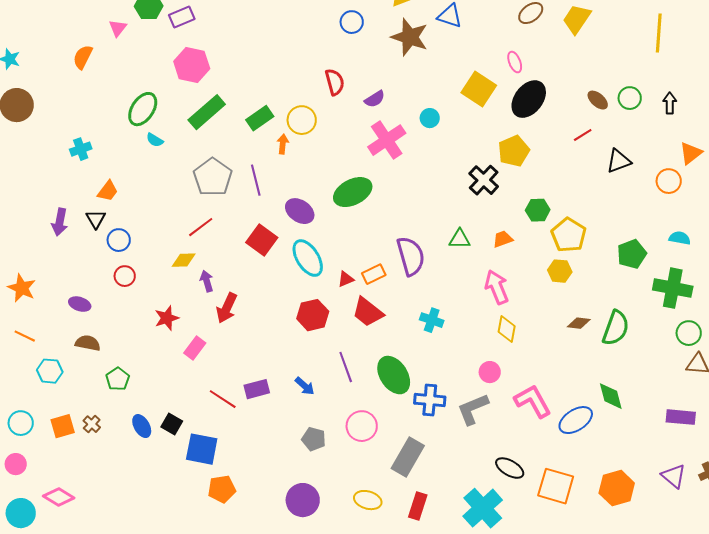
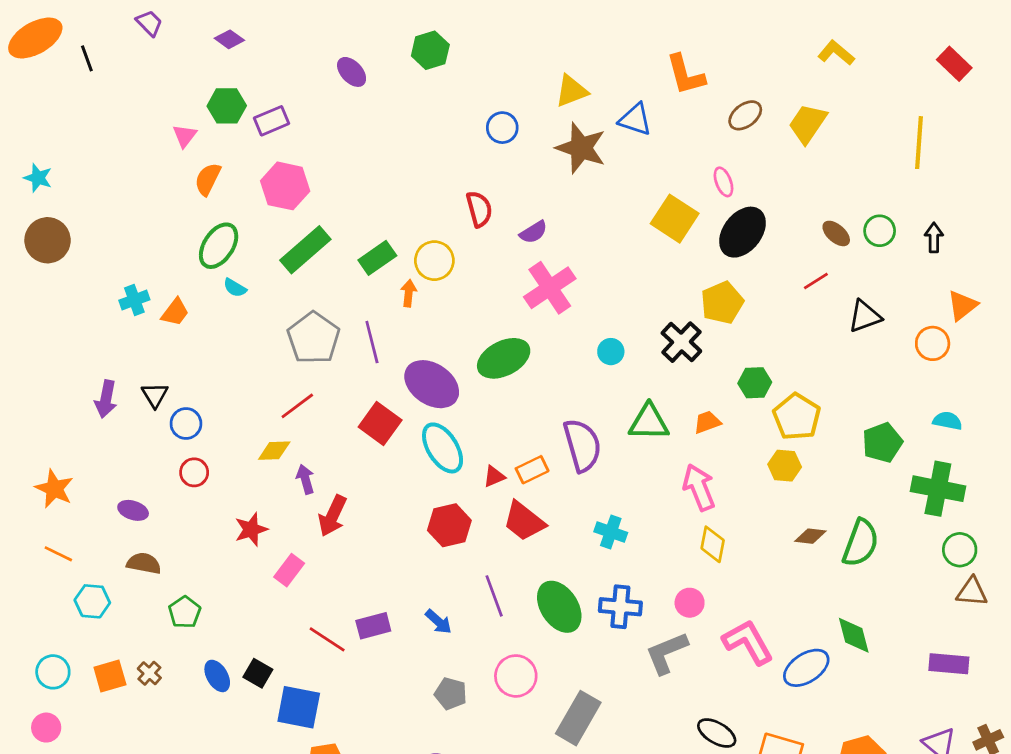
orange semicircle: (83, 57) -> (208, 179), moved
cyan circle: (430, 118) -> (611, 352), moved
orange trapezoid: (108, 191) -> (175, 312), moved
purple ellipse: (300, 211) -> (432, 384), size x1.4
green triangle: (460, 239) -> (649, 422), size x1.4
blue cross: (430, 400) -> (620, 607), moved

